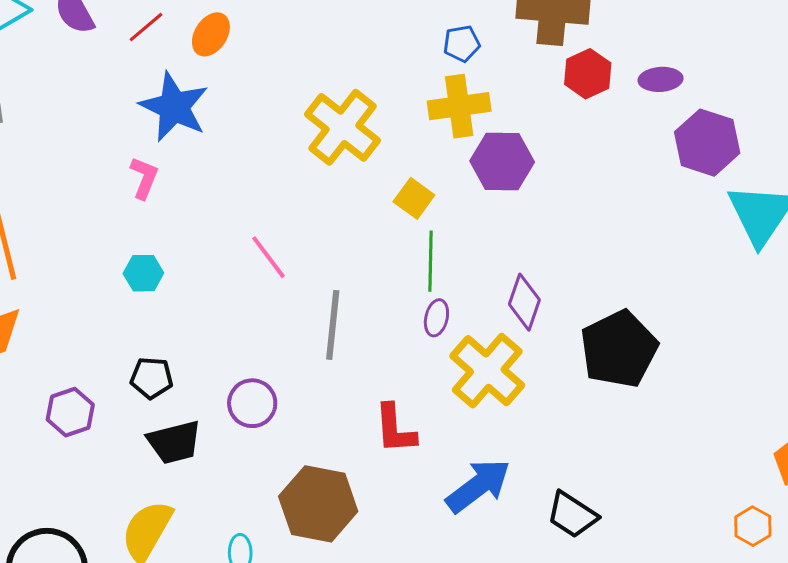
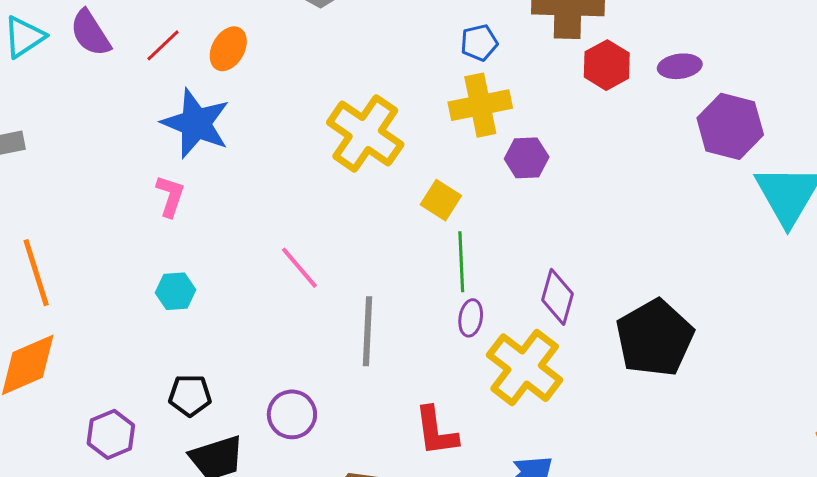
purple hexagon: (502, 162) -> (527, 158), size x0.7

